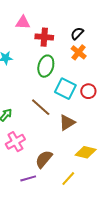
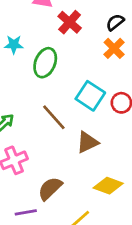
red cross: (44, 37) -> (70, 22), turned 30
green ellipse: (46, 66) -> (45, 63), moved

